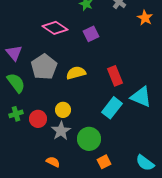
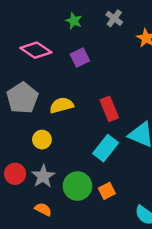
yellow circle: (63, 110) -> (42, 140), moved
red circle: (38, 119) -> (15, 174), moved
orange semicircle: (53, 162) -> (43, 209), moved
orange square: (104, 162) -> (107, 191), moved

